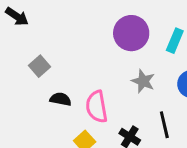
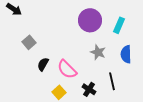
black semicircle: (61, 99) -> (43, 64), turned -72
pink semicircle: (97, 107) -> (67, 69), turned -35

